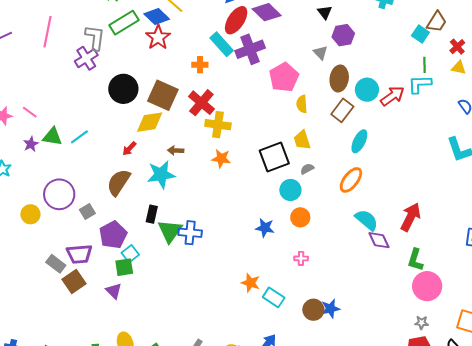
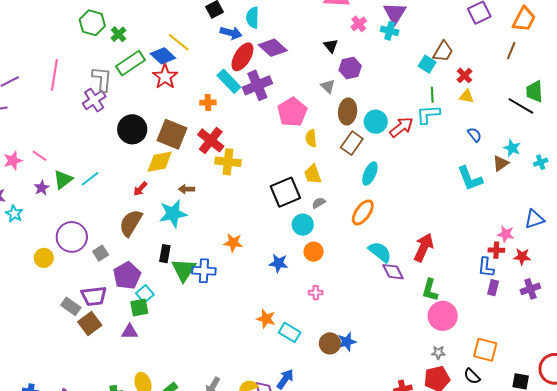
green triangle: (52, 137) -> (63, 180), turned -45
orange star: (221, 158) -> (233, 243), moved
purple triangle: (114, 291) -> (130, 332), turned -42

